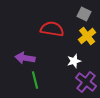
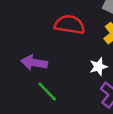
green line: (35, 80) -> (47, 92), turned -30

